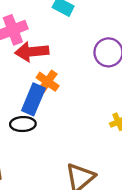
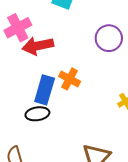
orange cross: (48, 82) -> (70, 79), moved

